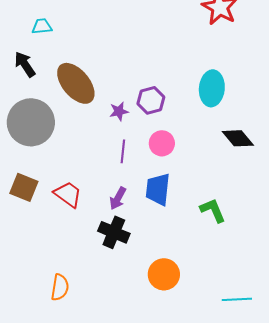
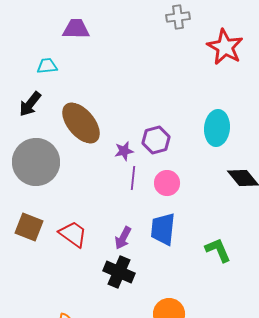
black arrow: (25, 64) -> (30, 104), turned -108
purple line: (123, 151) -> (133, 178), moved

